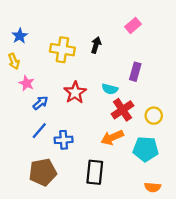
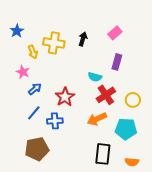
pink rectangle: (133, 25) -> (115, 33), moved
yellow arrow: (14, 61) -> (33, 52), moved
red star: (75, 92) -> (65, 97), moved
black rectangle: (95, 172) -> (103, 154), moved

